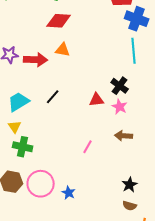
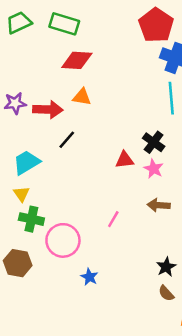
black line: (53, 97) -> (67, 140), moved
pink circle: (41, 184) -> (63, 240), moved
brown semicircle: (130, 206) -> (166, 293), turned 32

